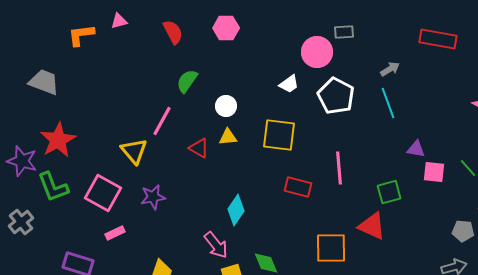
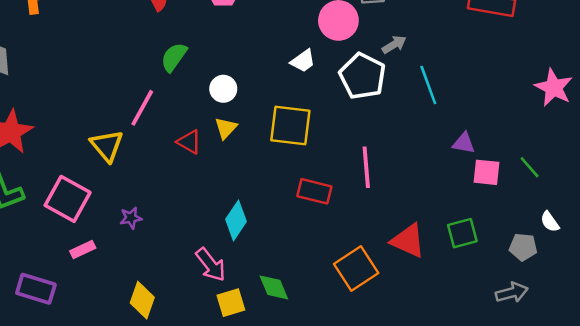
gray arrow: (390, 69) -> (394, 44), moved
yellow triangle: (228, 137) -> (226, 128), turned -42
green square: (389, 192) -> (462, 233), moved
purple star: (153, 197) -> (131, 218), moved, size x0.7
orange square: (331, 248) -> (356, 269), turned -32

